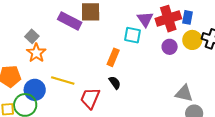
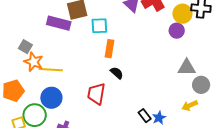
cyan square: (132, 35) -> (99, 26), moved
purple circle: (170, 47) -> (177, 31), moved
yellow line: (63, 81) -> (51, 70), moved
blue circle: (35, 90) -> (51, 98), moved

